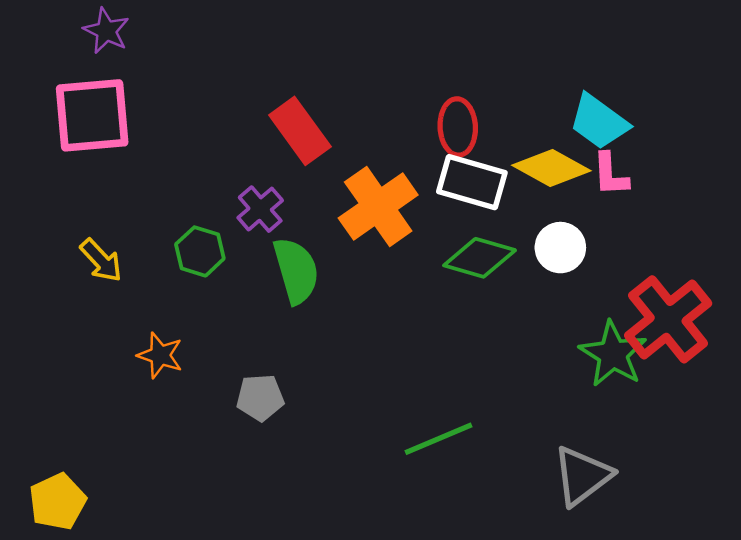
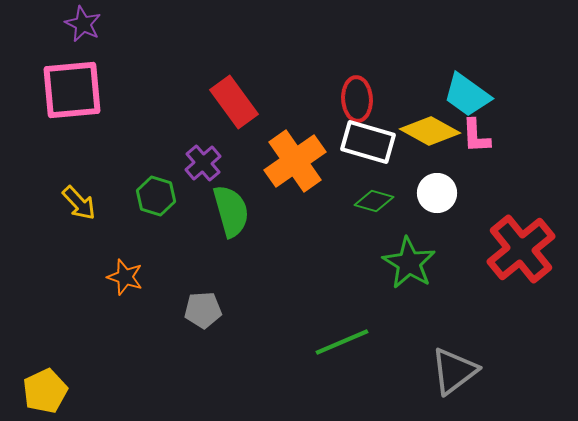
green diamond: (480, 258) -> (374, 201), size x0.7
green star: (613, 354) -> (409, 263), moved

